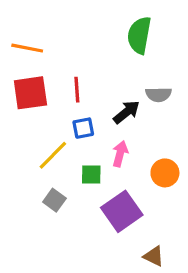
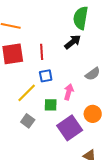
gray semicircle: (159, 94) -> (93, 74), moved, turned -35
black arrow: (126, 112) -> (73, 42), moved
orange circle: (165, 173) -> (93, 114), moved

